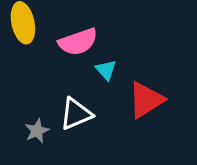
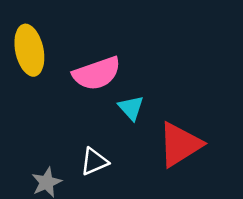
white triangle: (76, 114) -> (94, 162), size x0.7

